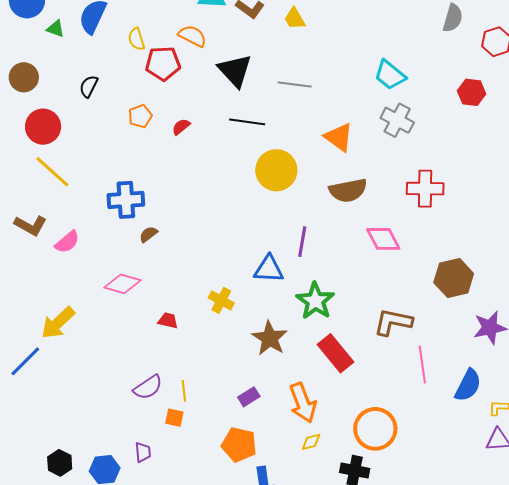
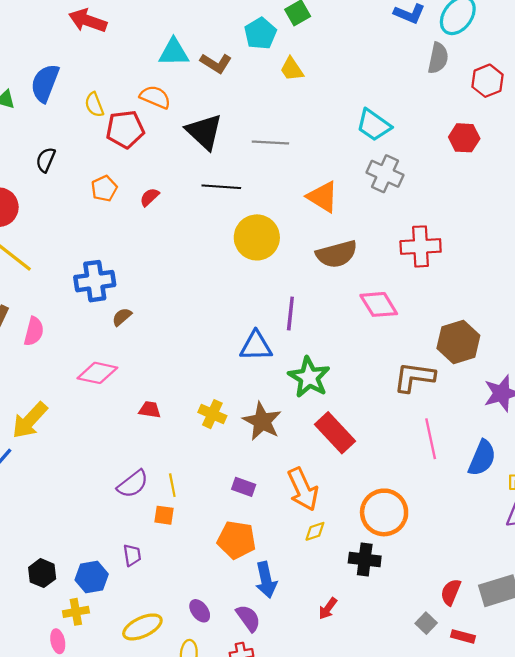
yellow trapezoid: (295, 19) -> (292, 69), moved
pink semicircle: (67, 242) -> (34, 331), turned -32
yellow cross: (221, 300) -> (212, 414), moved
brown L-shape: (393, 322) -> (414, 377), moved
purple rectangle: (249, 397) -> (244, 487), turned 55

